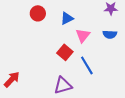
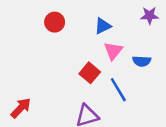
blue triangle: (67, 18) -> (103, 26), moved
blue semicircle: (110, 34) -> (142, 61), moved

